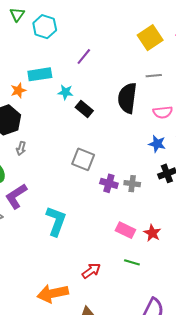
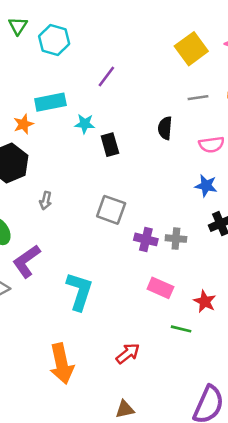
black semicircle: (127, 98) -> (165, 128), size x0.6
black rectangle: (84, 109) -> (110, 145), turned 36
gray arrow: (21, 148) -> (46, 201), moved
pink rectangle: (125, 230) -> (160, 288), moved
green line: (132, 262) -> (181, 329), moved
orange arrow: (53, 293) -> (62, 364), moved, turned -88

